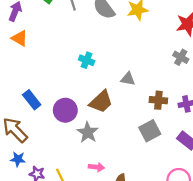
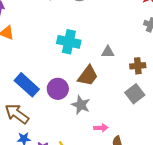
cyan cross: (87, 60) -> (69, 42), size x1.6
blue rectangle: (32, 100) -> (27, 85), size x1.4
pink arrow: (96, 167) -> (101, 128), moved

